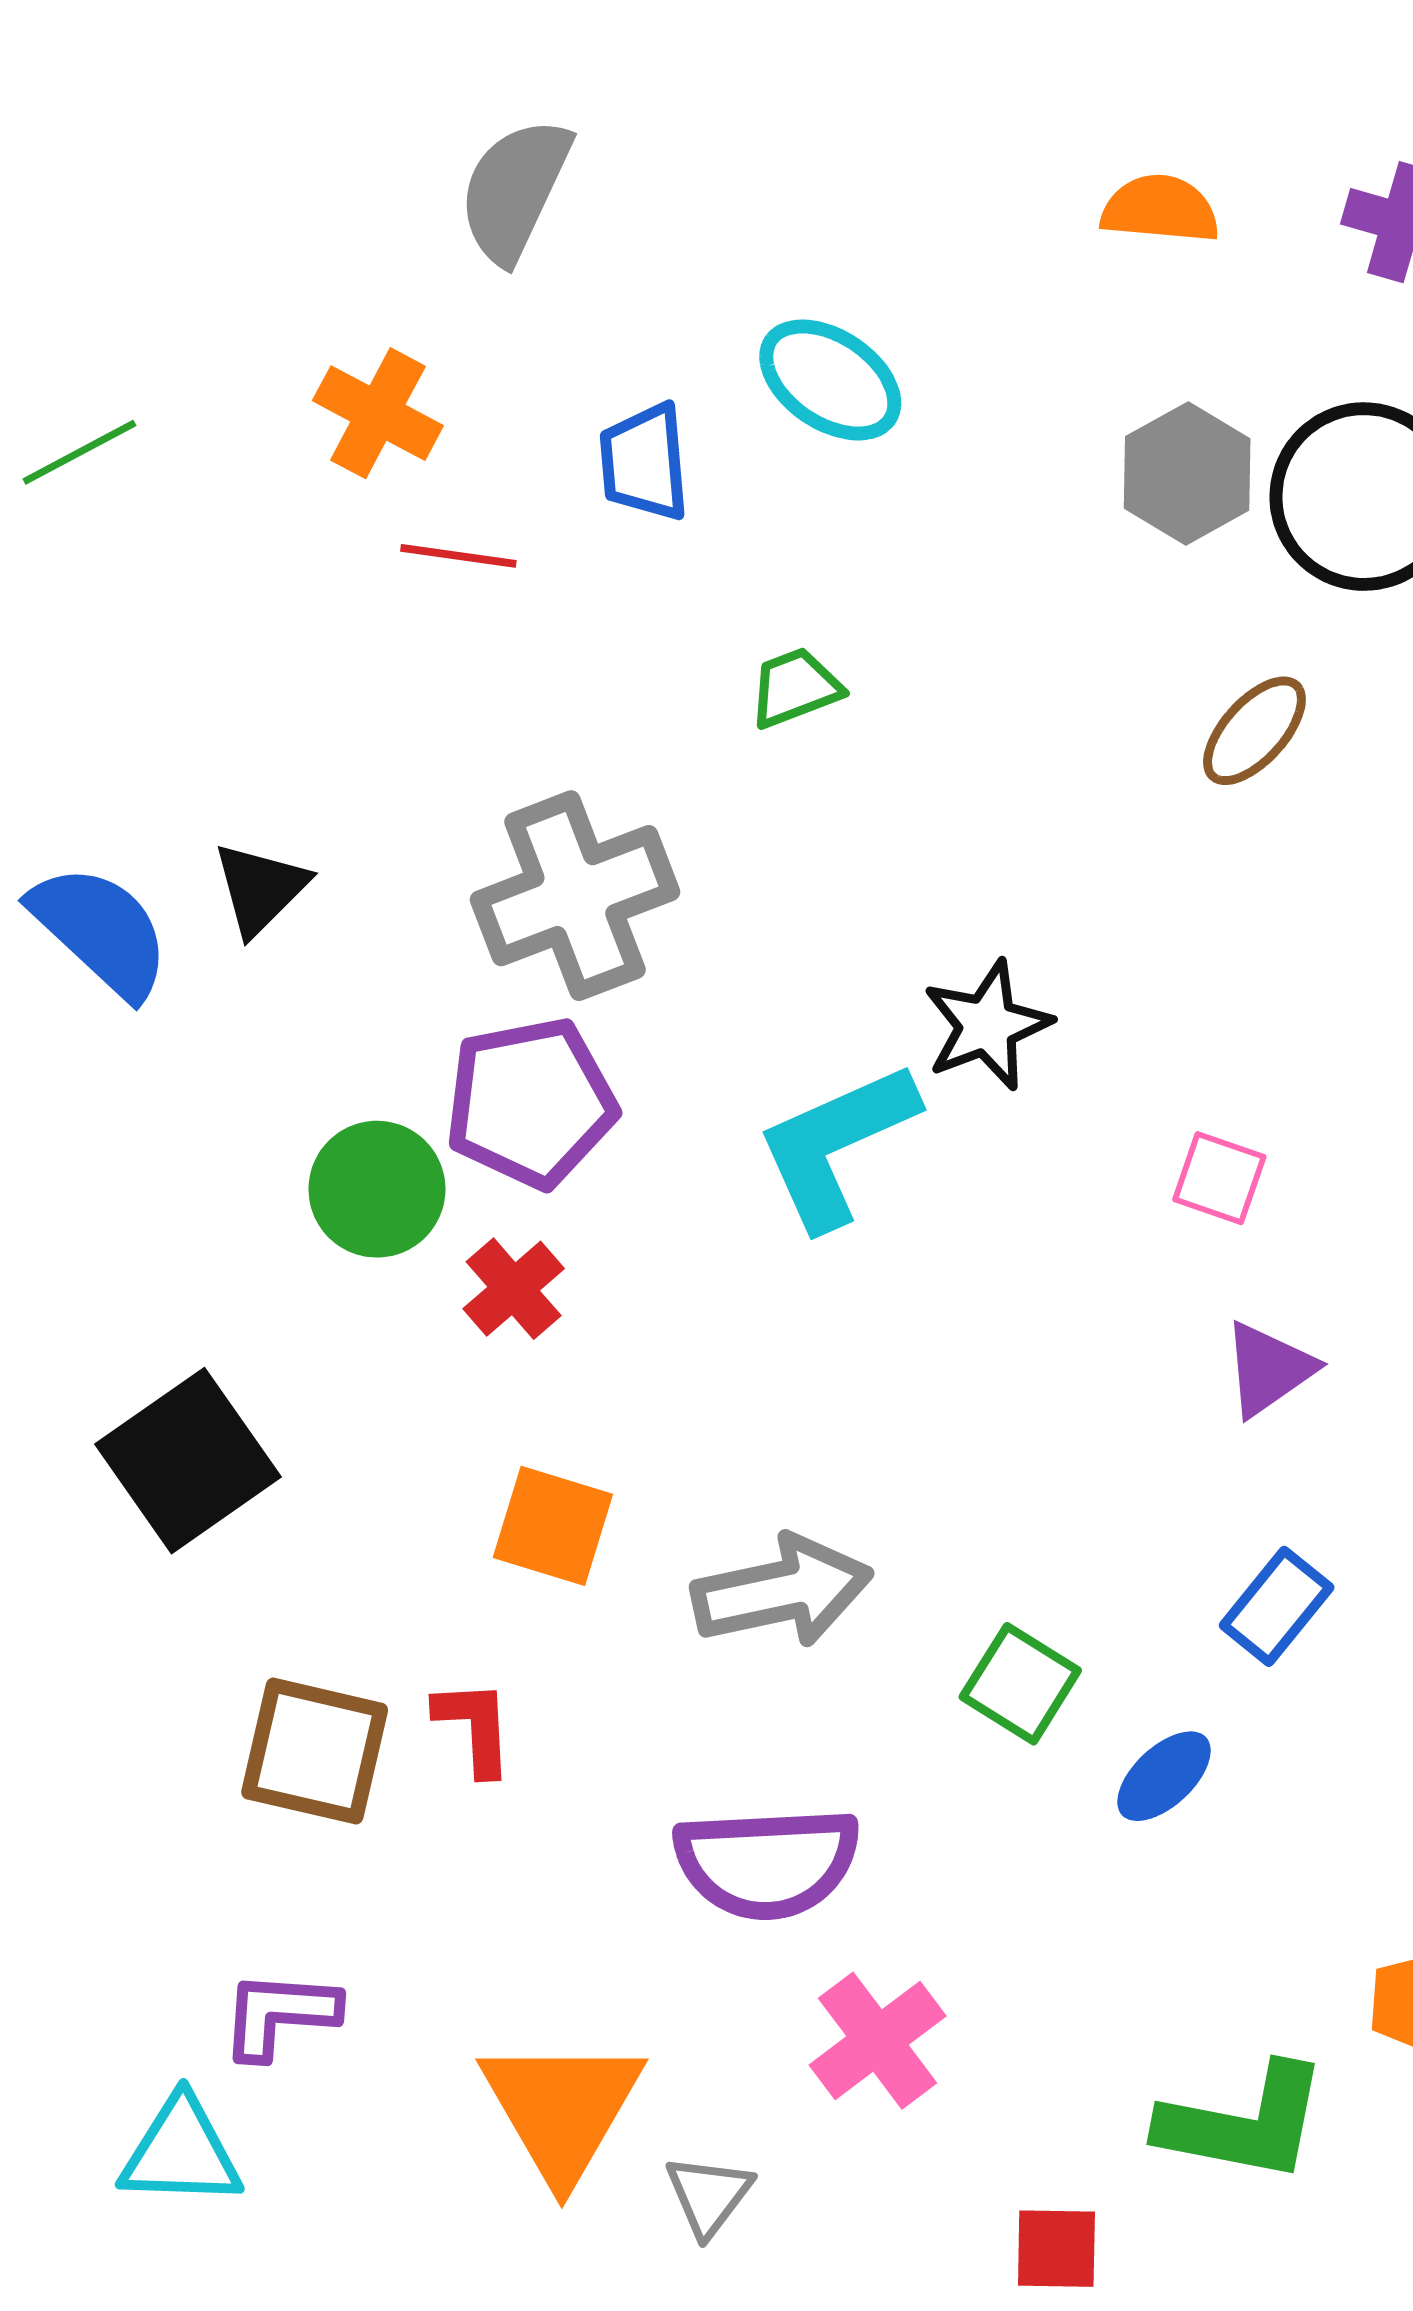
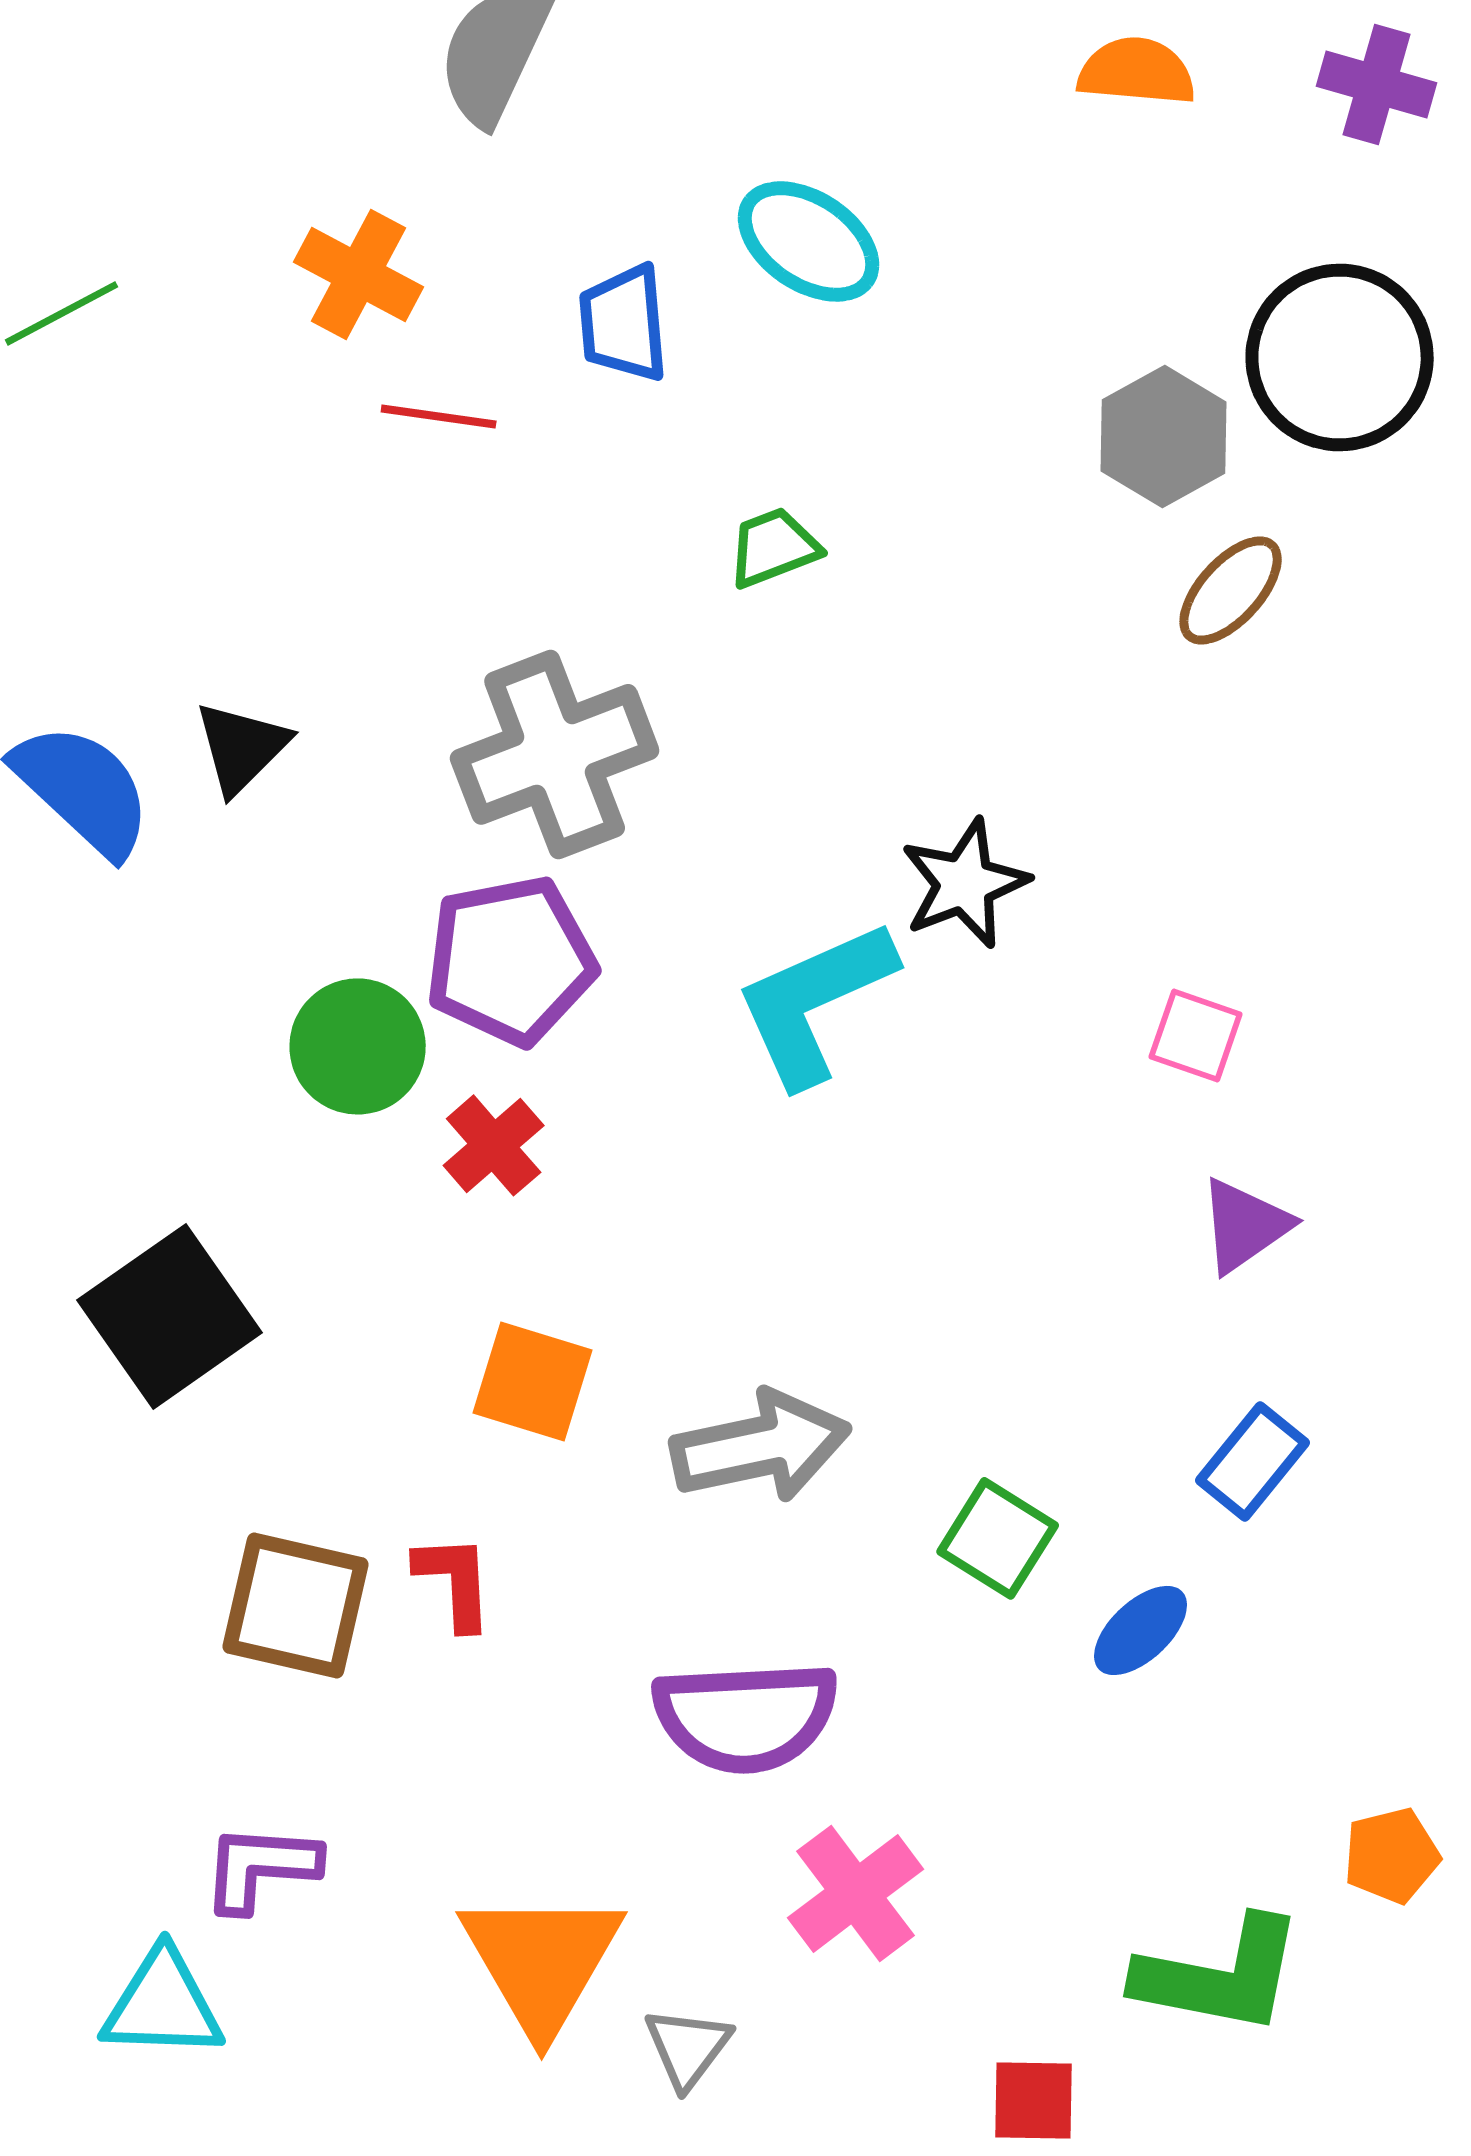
gray hexagon: (1187, 473) -> (1164, 436), moved

